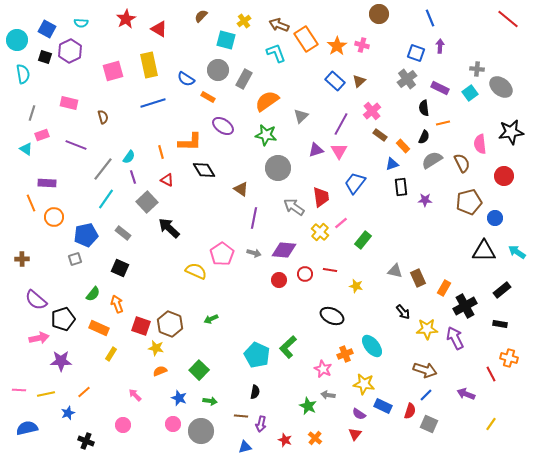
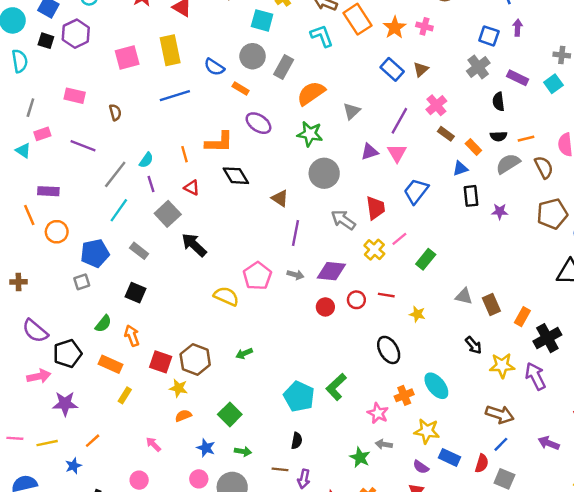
orange line: (443, 123) -> (526, 139), moved
black semicircle: (424, 137) -> (498, 136), turned 64
black ellipse: (332, 316) -> (389, 350), turned 35

